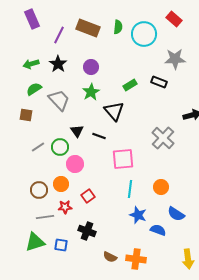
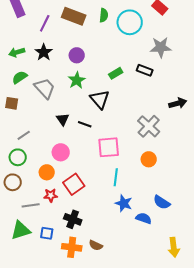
green circle: (60, 147) -> (18, 157), moved
orange circle: (161, 187) -> (149, 159), moved
brown circle: (39, 190) -> (13, 182), moved
red square: (88, 196) -> (74, 184), size x1.5
orange cross: (136, 259) -> (72, 247), moved

